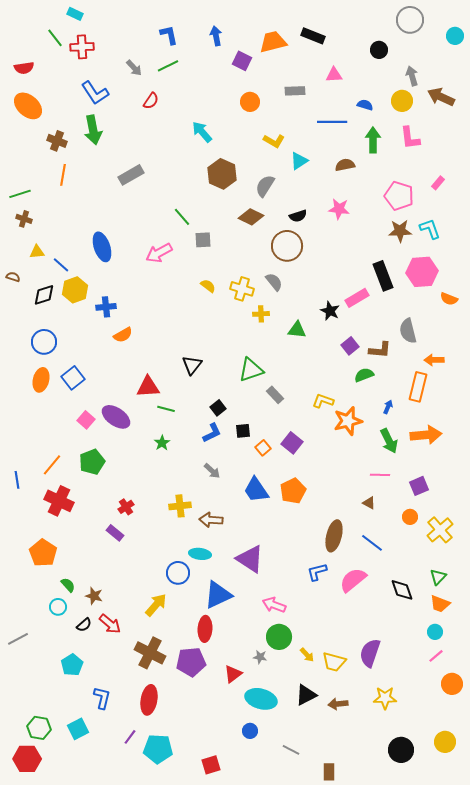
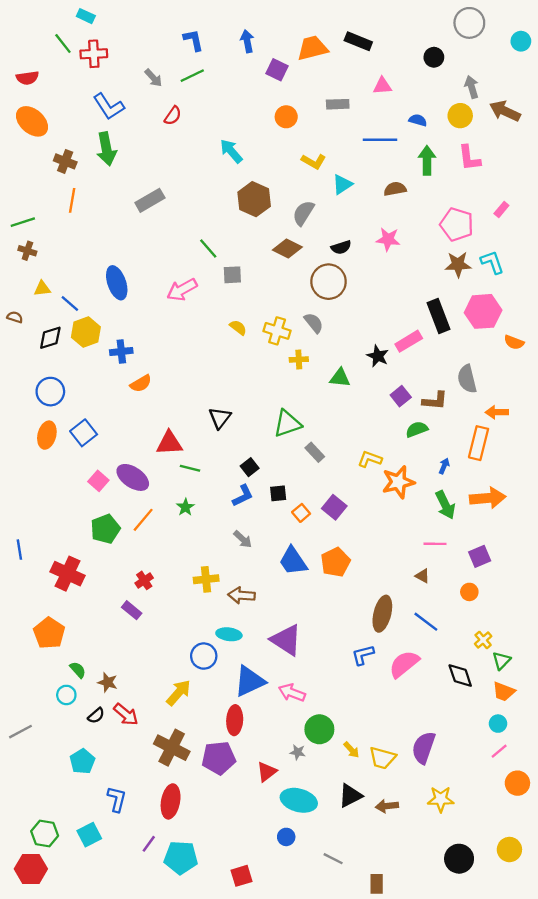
orange line: (52, 465) -> (143, 520), moved
yellow cross: (440, 530) -> (483, 640), moved, size x0.6
pink arrow: (274, 605) -> (292, 693), moved

